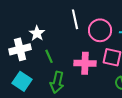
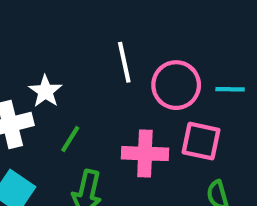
green line: (49, 56) -> (70, 139), turned 56

